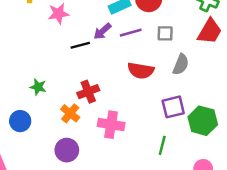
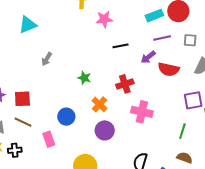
purple arrow: (102, 31) -> (148, 57), moved
orange cross: (70, 113) -> (100, 104), moved
blue circle: (20, 121) -> (66, 117), moved

